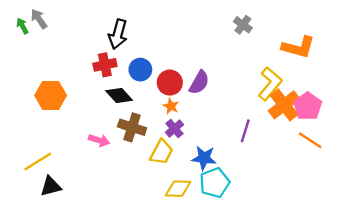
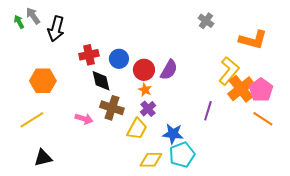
black arrow: (118, 34) -> (56, 29), moved
black diamond: (119, 95) -> (101, 81), turned 30
yellow line: (38, 162) -> (32, 120), moved

